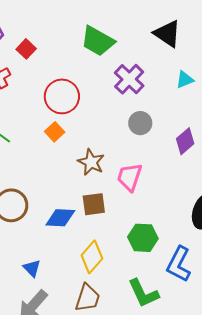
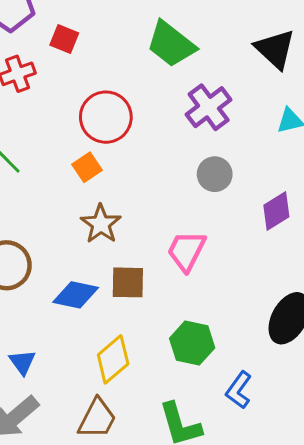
red square: (26, 49) -> (64, 39), turned -30
brown star: (91, 162) -> (101, 224), moved
blue L-shape: (179, 264) -> (239, 390), size x0.7

